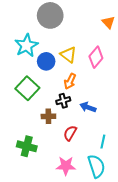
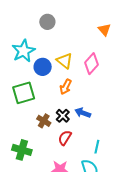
gray circle: (50, 15) -> (47, 22), size x0.6
green square: (27, 88) -> (24, 93), turned 30
black cross: (63, 101) -> (63, 116), moved, turned -32
brown cross: (48, 116) -> (44, 121), turned 32

